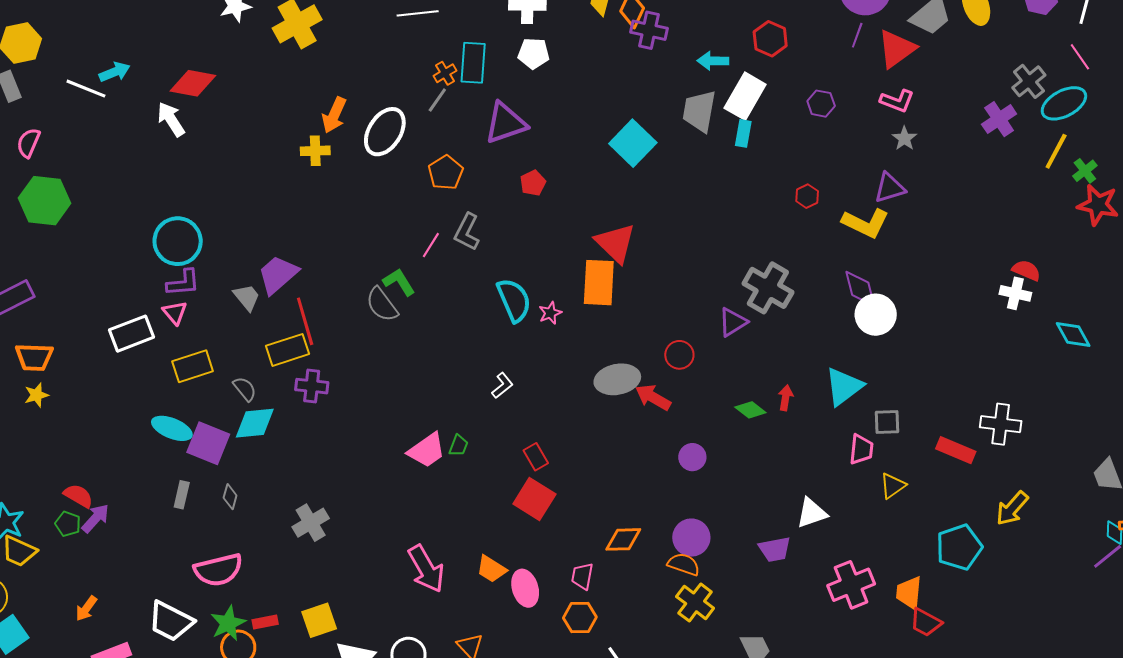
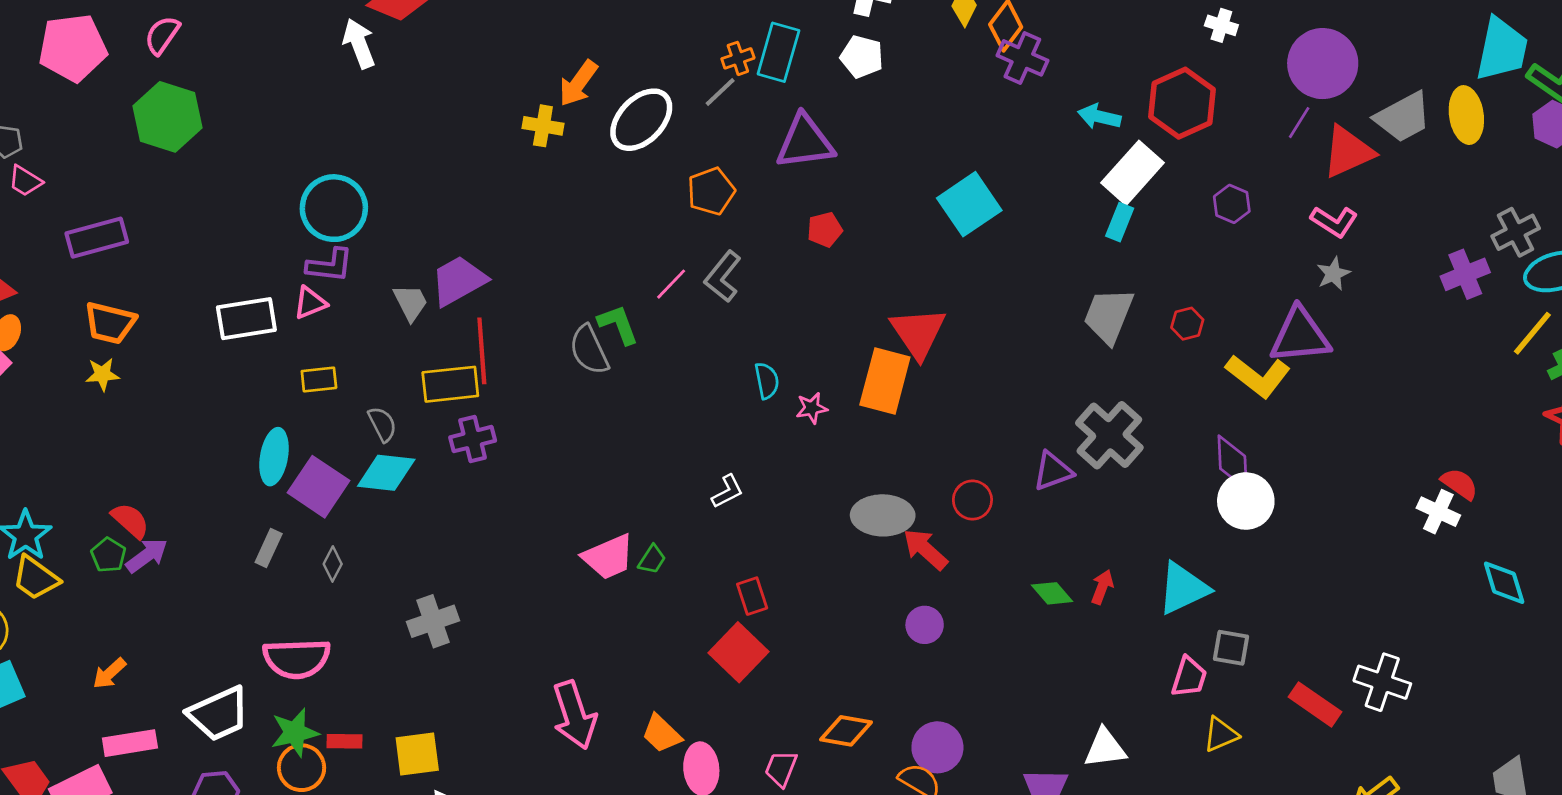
red hexagon: (770, 39) -> (1182, 103), size x1.4
gray trapezoid: (699, 111) -> (1109, 316), moved
purple triangle: (890, 188) -> (1300, 336), size x1.4
cyan semicircle: (514, 300) -> (767, 381), size x0.6
pink triangle: (175, 313) -> (310, 303), turned 36
yellow rectangle: (193, 366) -> (319, 379), size x0.7
purple cross: (312, 386) -> (473, 439), turned -32
cyan ellipse: (172, 428) -> (274, 457), turned 66
purple circle: (692, 457) -> (925, 625), moved
white trapezoid: (171, 621) -> (219, 714), turned -63

